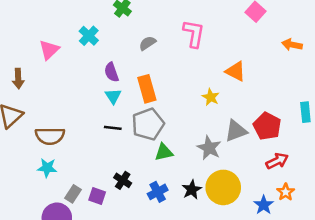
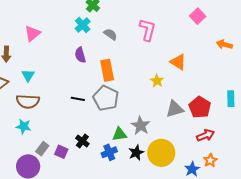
cyan cross: (89, 36) -> (83, 25), moved
gray semicircle: (148, 43) -> (110, 34), turned 64
cyan triangle: (113, 96) -> (28, 75), moved
gray pentagon: (148, 124) -> (106, 98), turned -30
gray star: (209, 148) -> (141, 126), moved
green triangle: (164, 152) -> (119, 134), moved

